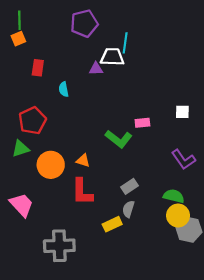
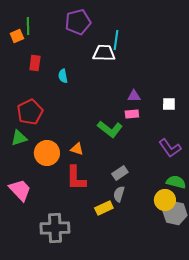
green line: (19, 20) -> (28, 26), moved
purple triangle: (96, 69) -> (134, 96), moved
cyan semicircle: (64, 89) -> (63, 76), moved
green semicircle: (174, 196) -> (176, 182), moved

